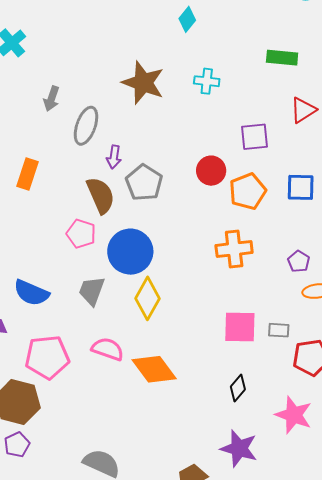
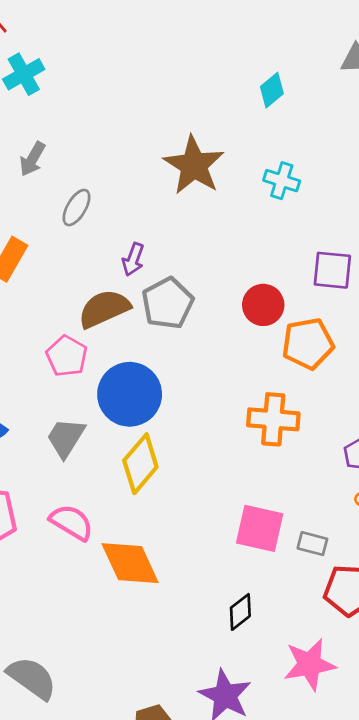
gray arrow: (52, 99) -> (32, 159), moved
gray ellipse: (86, 126) -> (77, 208), moved, size x0.7
brown semicircle: (101, 195) -> (104, 309), turned -102
pink star: (294, 415) -> (310, 664), turned 30

